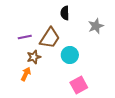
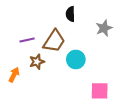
orange arrow: (26, 74) -> (14, 75), moved
pink square: (79, 85) -> (100, 91), moved, turned 30

